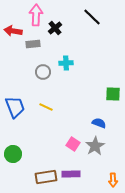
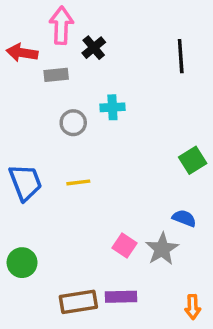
black line: (92, 17) -> (181, 56), moved, turned 42
green square: (113, 94) -> (193, 160), turned -35
yellow line: (46, 107) -> (78, 182), turned -32
blue semicircle: (99, 123) -> (184, 218), moved

